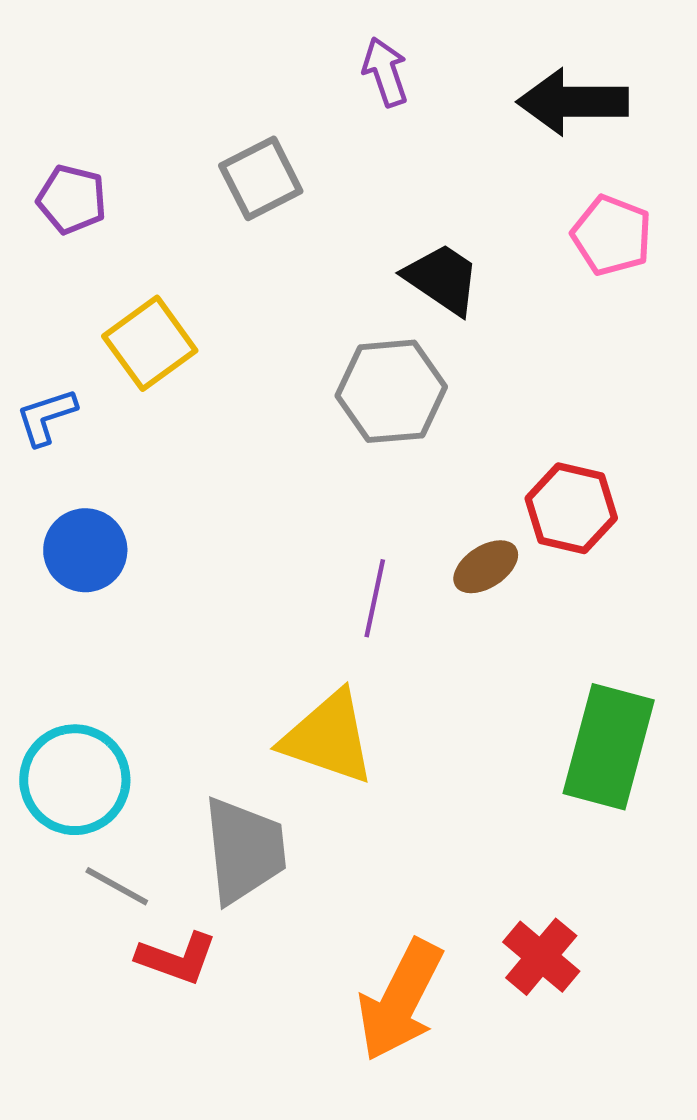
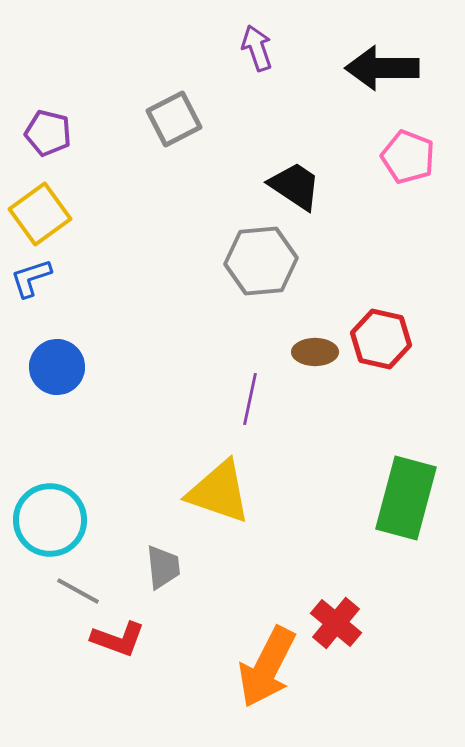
yellow square: (150, 343) -> (40, 214), moved
brown ellipse: (486, 567) -> (315, 352), moved, turned 33
gray trapezoid: (244, 850) -> (163, 567), size x0.6
red cross: (541, 957) -> (336, 623), moved

